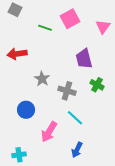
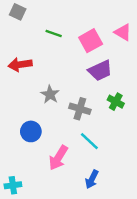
pink square: (70, 19) -> (91, 41), moved
pink triangle: (103, 27) -> (123, 32), turned -35
purple trapezoid: (84, 59) -> (100, 71), turned -100
cyan cross: (19, 155) -> (13, 185), moved

